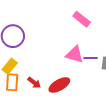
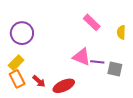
orange rectangle: (12, 82) -> (17, 79), turned -36

